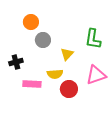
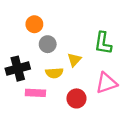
black cross: (16, 62) -> (18, 69), size x1.5
yellow semicircle: (55, 74) -> (54, 73), moved

